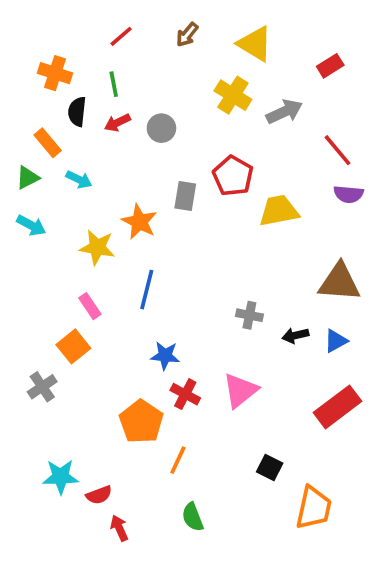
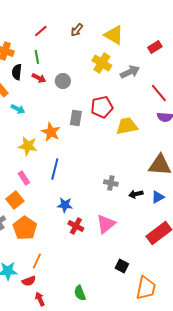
red arrow: (117, 123) -> (39, 78), turned -128
red pentagon: (233, 176) -> (102, 107), turned 30
orange pentagon: (141, 422) -> (25, 228), moved
orange line: (178, 460) -> (37, 261), moved

